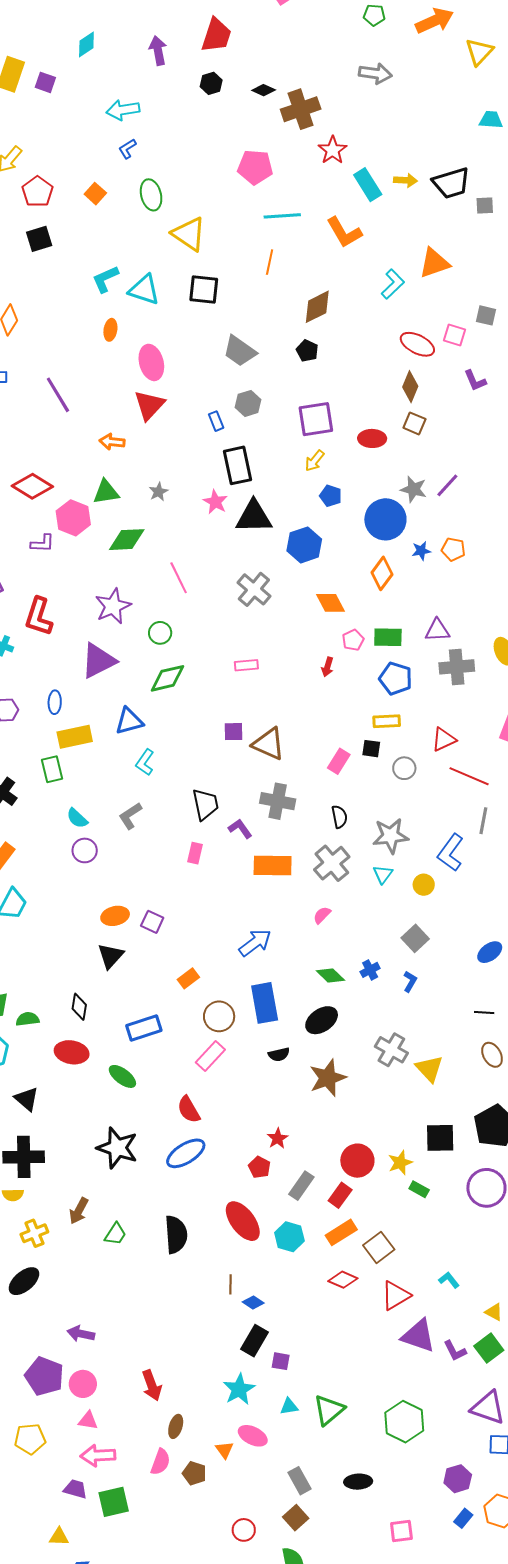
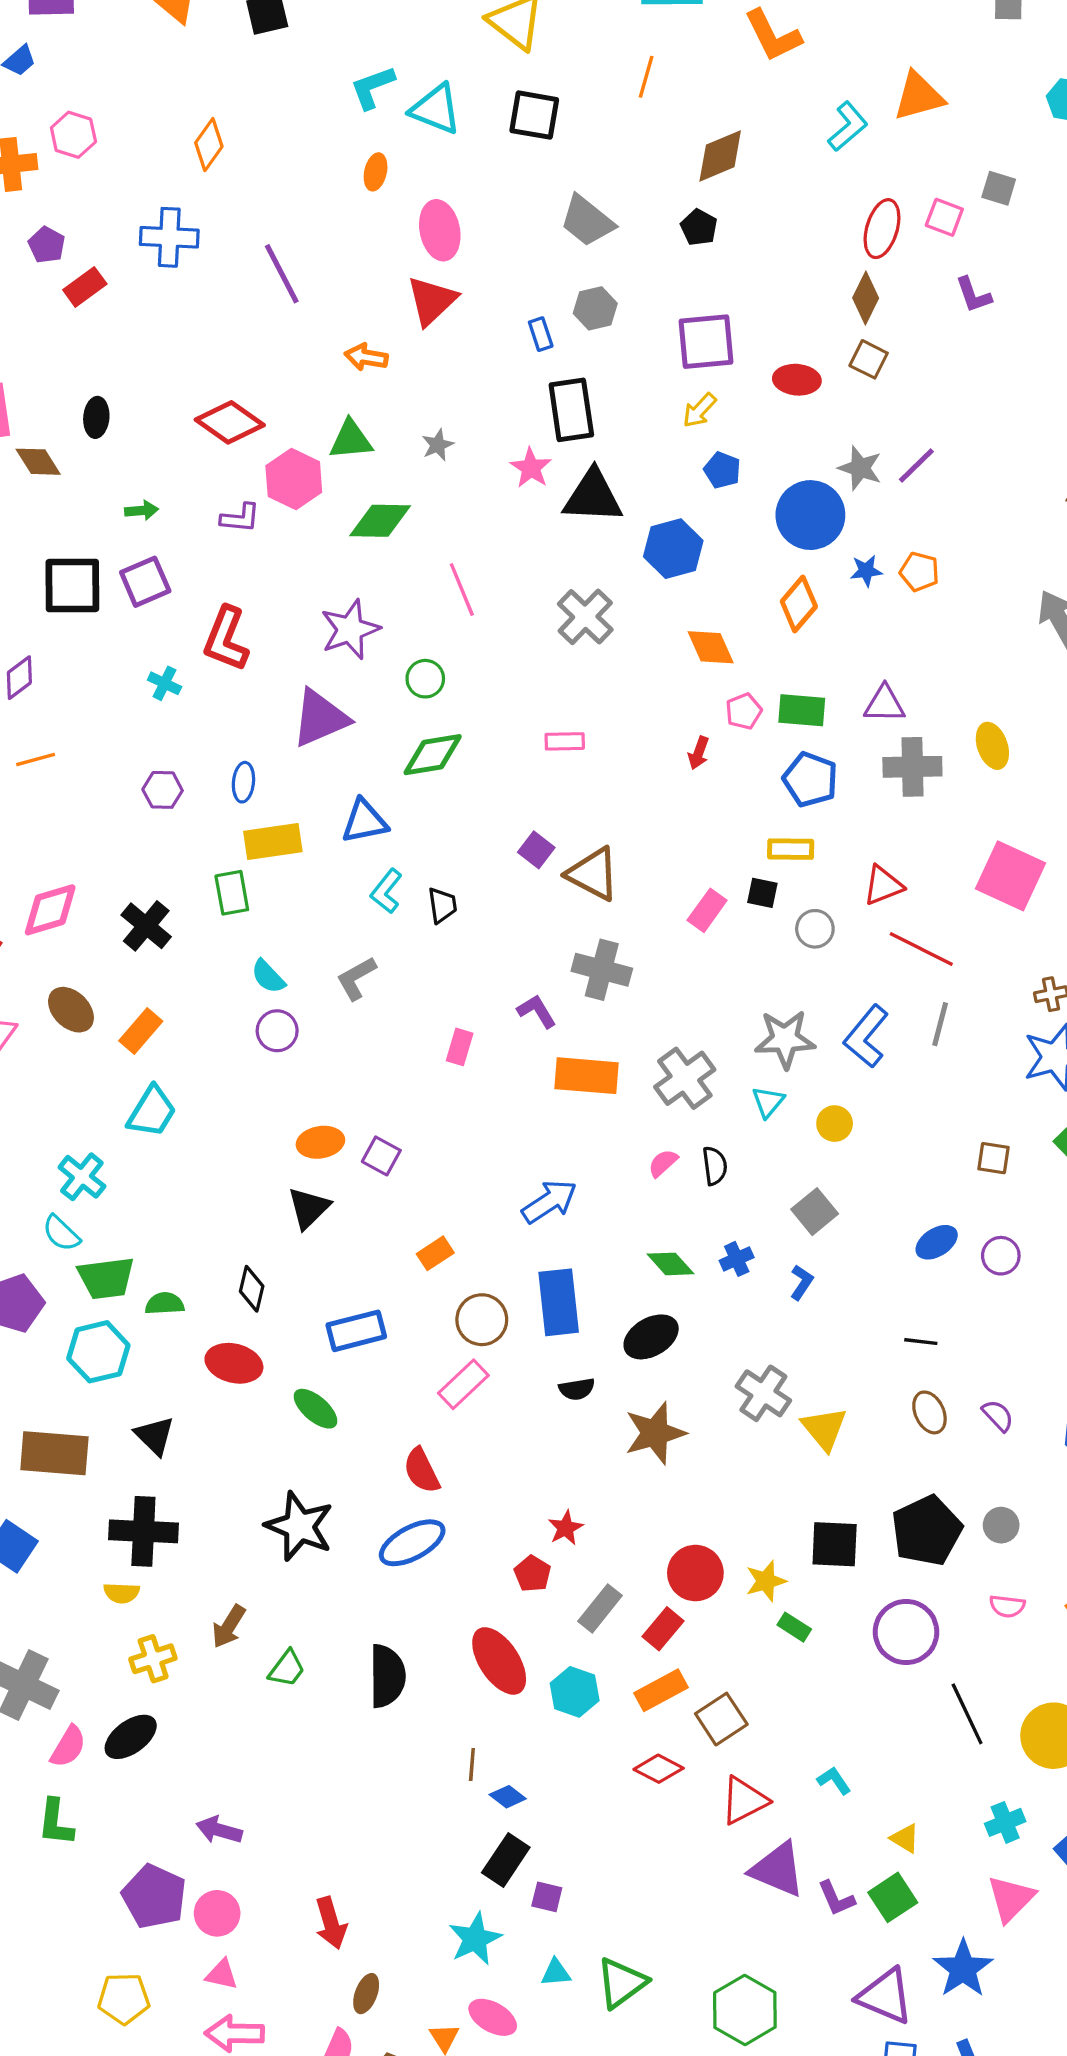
red ellipse: (417, 344) -> (882, 229), turned 76
purple square: (234, 732) -> (536, 850), turned 35
black trapezoid: (205, 804) -> (442, 905), moved, size x0.7
black semicircle: (339, 817) -> (715, 1166), moved
blue L-shape: (450, 853) -> (866, 1036), moved

